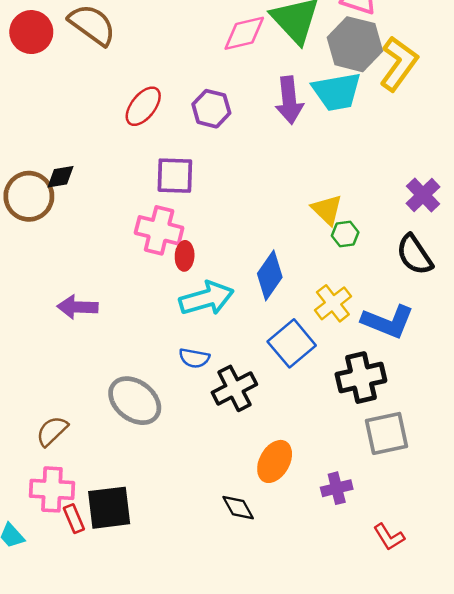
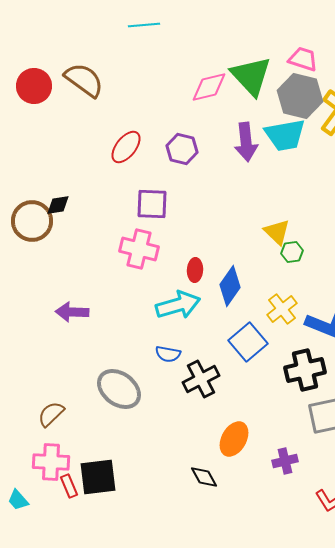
red ellipse: (185, 256) -> (195, 270), moved

